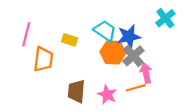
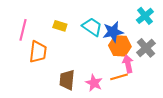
yellow rectangle: (70, 40) -> (60, 26), moved
orange hexagon: (113, 52) -> (120, 46), moved
gray cross: (133, 56) -> (146, 48), moved

